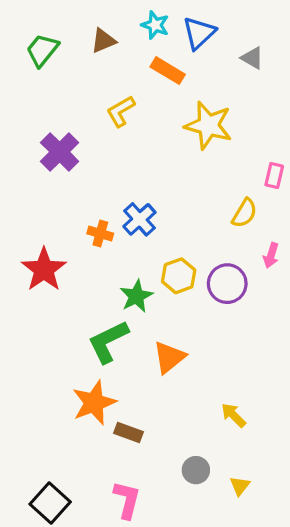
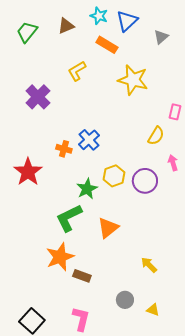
gray triangle: (252, 58) -> (161, 37), turned 49
pink arrow: (271, 255) -> (173, 163), turned 147
yellow triangle: (240, 486) -> (153, 310), turned -48

